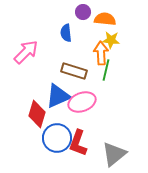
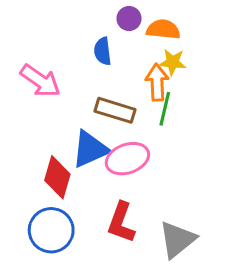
pink arrow: (26, 52) -> (40, 81), turned 80
blue circle: (57, 138) -> (51, 230), moved

